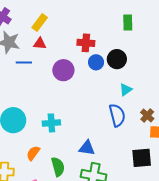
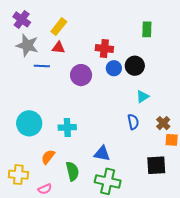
blue semicircle: (117, 115) -> (133, 122), size x0.7

